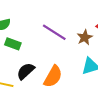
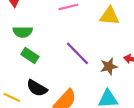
black semicircle: (26, 71) -> (37, 88), turned -120

